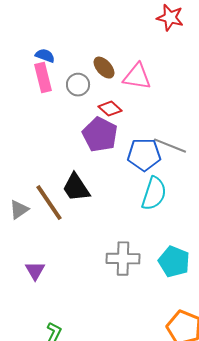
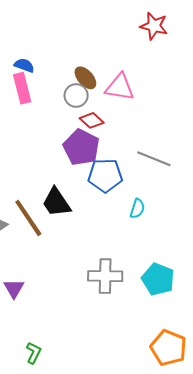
gray circle: (78, 85) -> (76, 95), moved
blue pentagon: (144, 155) -> (105, 175), moved
cyan semicircle: (154, 194) -> (137, 209), size x0.6

